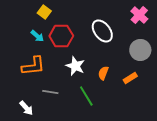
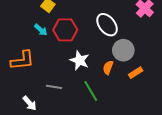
gray circle: (140, 50) -> (123, 50), moved
orange L-shape: (33, 66) -> (22, 60), moved

